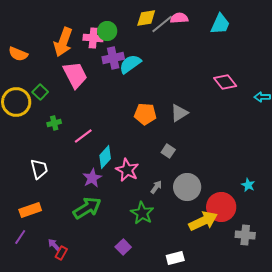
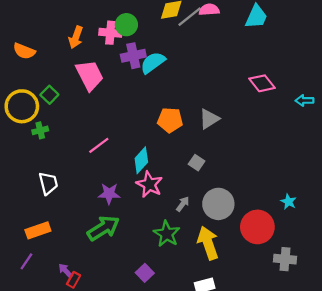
orange arrow: (63, 42) -> (76, 37), size x0.7
green cross: (54, 123) -> (40, 130), moved
cyan diamond: (105, 157) -> (141, 160), moved
purple star: (92, 178) -> (109, 194), turned 30
yellow arrow: (203, 221) -> (208, 243), moved, turned -84

